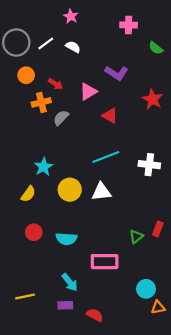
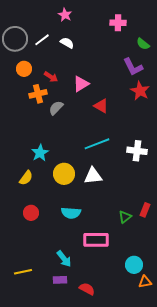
purple L-shape: (117, 73) -> (133, 67), moved, turned 30
cyan semicircle: (66, 239) -> (71, 213), moved

